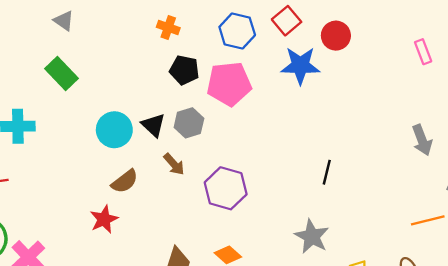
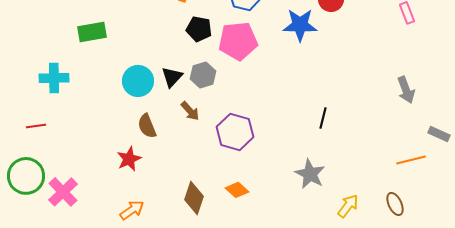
green rectangle: (61, 73) -> (92, 32), turned -56
black triangle: (153, 125) -> (172, 77), turned 30
brown semicircle: (125, 181) -> (147, 126), turned 105

